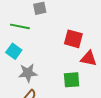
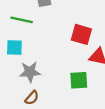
cyan square: (14, 51) -> (14, 48), turned -35

